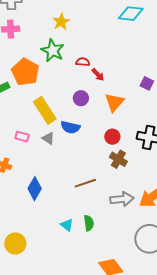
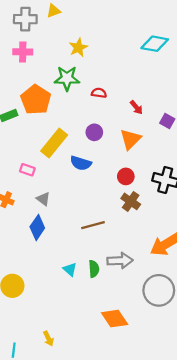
green star: (53, 51) -> (67, 78), turned -30
red arrow: (98, 75) -> (136, 107), moved
yellow rectangle: (45, 110) -> (54, 143), turned 68
gray triangle: (48, 138) -> (43, 199), moved
gray arrow: (122, 199) -> (120, 261), moved

